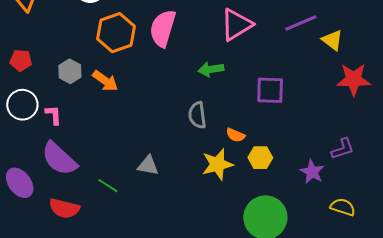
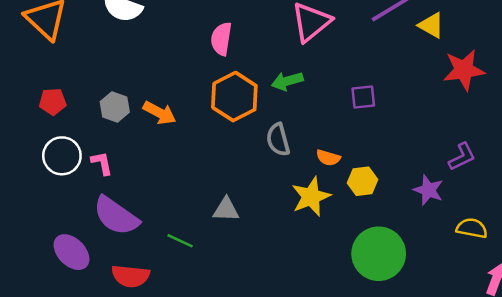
pink semicircle: (163, 28) -> (221, 39), size x0.7
orange hexagon: (116, 33) -> (234, 97), moved
purple square: (270, 90) -> (363, 97), size x0.7

